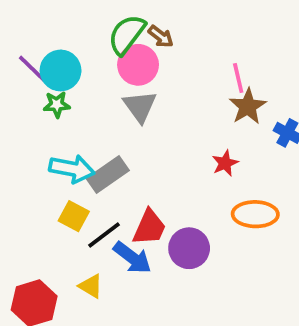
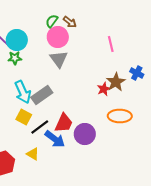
green semicircle: (127, 35) -> (52, 21), size x0.6
brown star: (248, 106) -> (116, 82), moved
cyan arrow: (72, 169) -> (23, 92), turned 55

